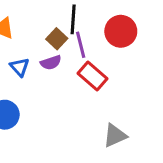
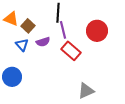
red circle: (121, 31) -> (97, 31), moved
brown square: (57, 39) -> (28, 26), moved

